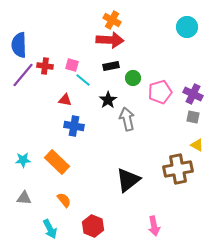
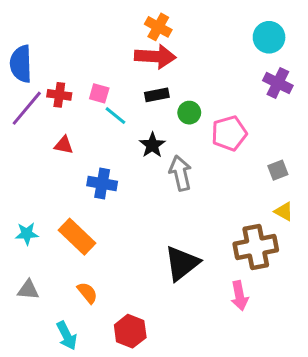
purple cross: (193, 94) -> (278, 83), moved
red triangle: (65, 100) -> (64, 145), moved
gray square: (193, 117) -> (278, 170), turned -32
pink arrow: (154, 226) -> (239, 296), moved

